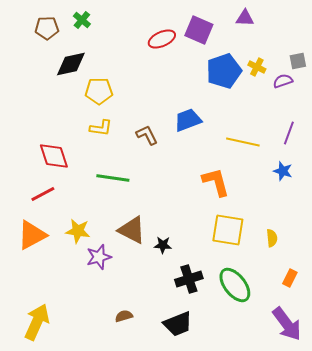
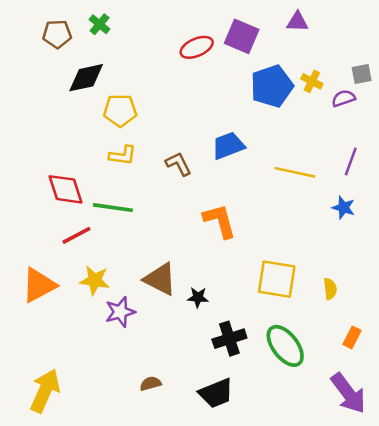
green line: (113, 178) -> (113, 208), moved
orange L-shape: (216, 182) -> (220, 221), moved
red line: (43, 194) -> (76, 235), moved

